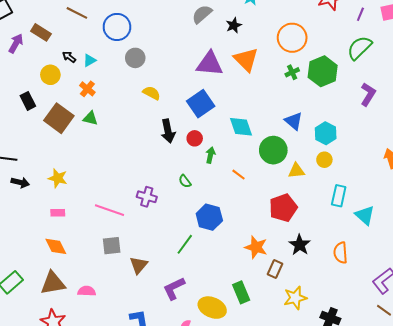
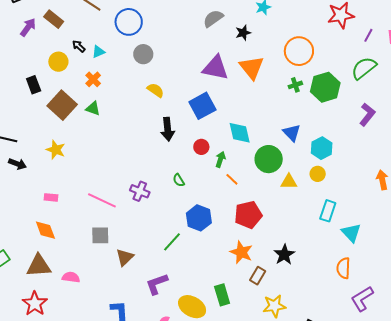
red circle: (195, 138) -> (201, 147), moved
green arrow: (210, 155) -> (220, 159), moved
yellow star: (58, 178) -> (56, 150), moved
red pentagon: (283, 208) -> (248, 215), moved
orange semicircle: (341, 253) -> (343, 268), moved

